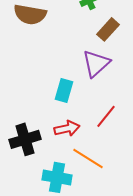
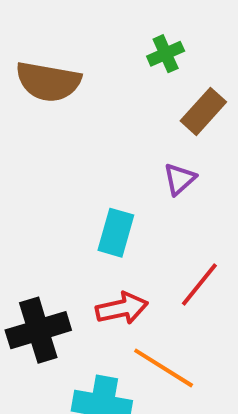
purple triangle: (96, 63) -> (180, 179), size x0.6

